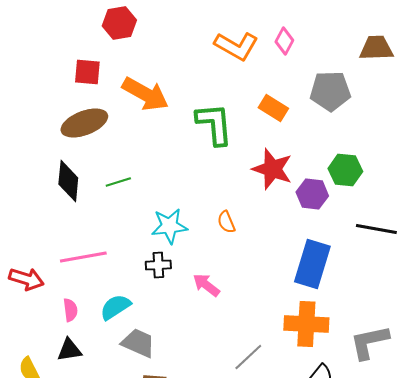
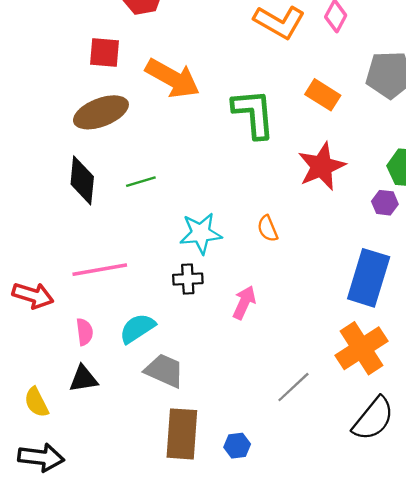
red star: (272, 169) -> (322, 166), turned 30
purple hexagon: (312, 194) -> (385, 203), moved, size x0.7
pink arrow: (206, 285) -> (244, 303), turned 76
orange cross: (306, 324) -> (361, 348), turned -36

